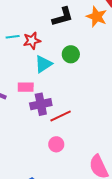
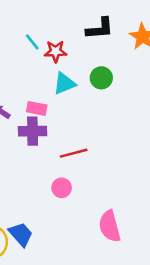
cyan line: (13, 37) -> (32, 42), turned 48
purple cross: (41, 104) -> (33, 131), moved

